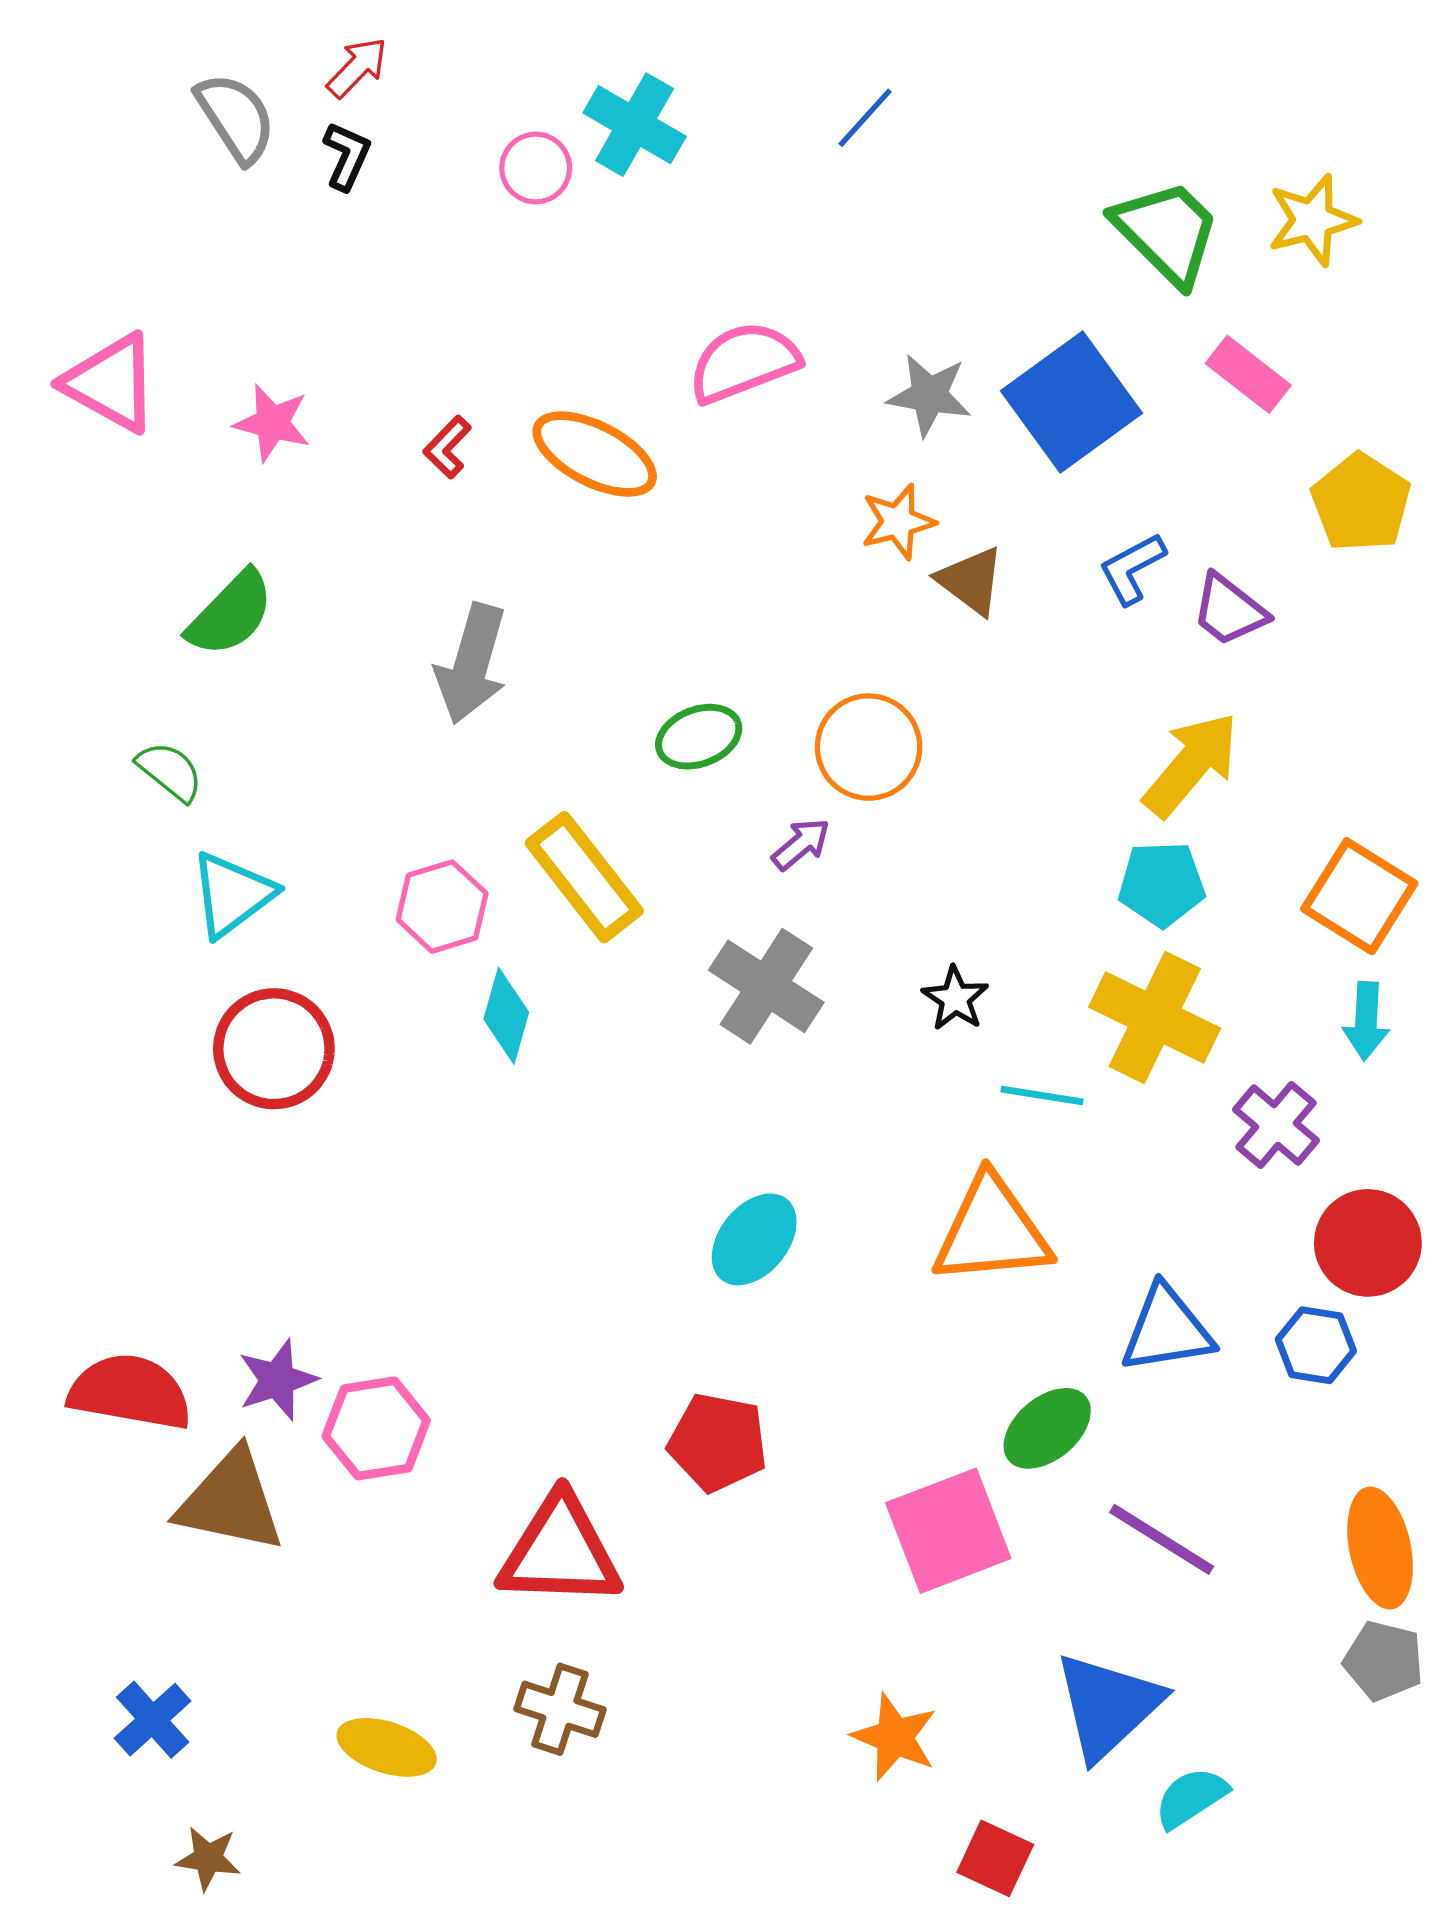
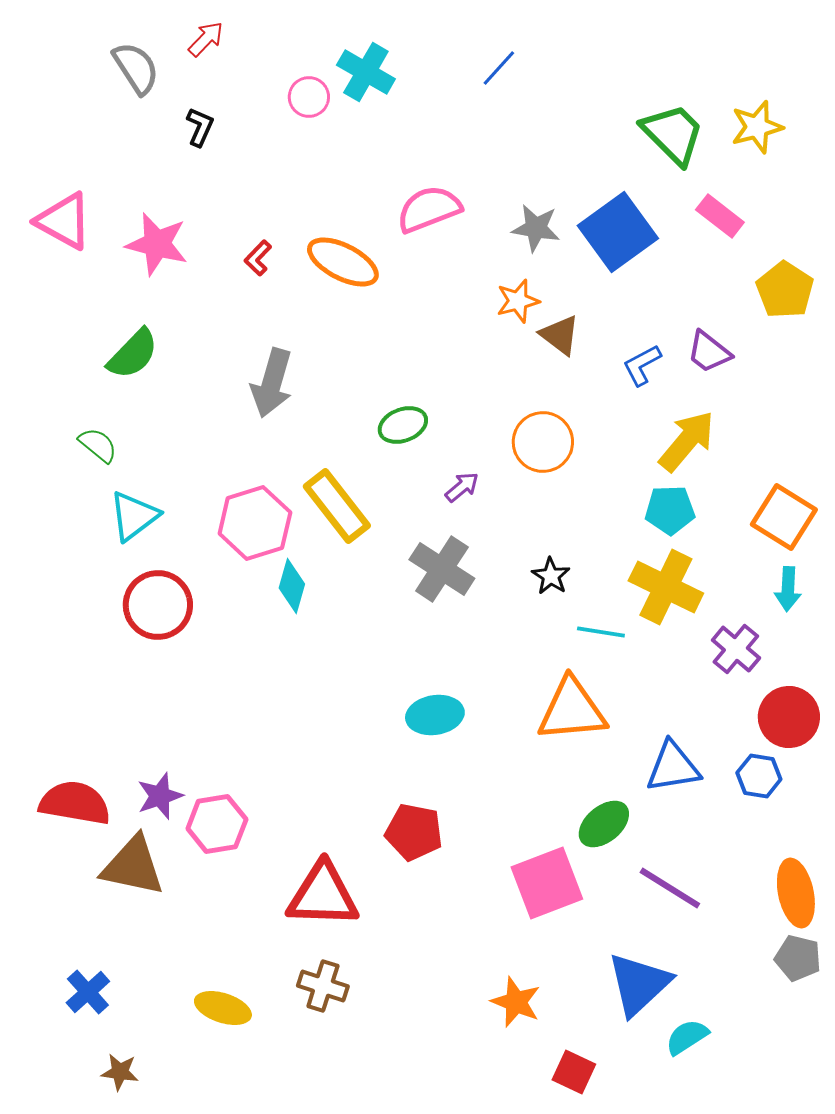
black L-shape: (347, 156) -> (200, 127), moved
pink star: (272, 423) -> (157, 244), size x1.4
blue L-shape: (1132, 568) -> (642, 365), moved
orange circle: (869, 747) -> (543, 442), moved
pink hexagon: (442, 907) -> (255, 523), size x1.4
cyan ellipse: (754, 1239) -> (435, 715), turned 42

